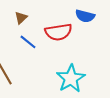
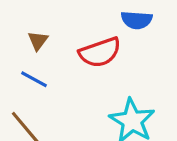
blue line: (28, 42) -> (34, 79), moved

